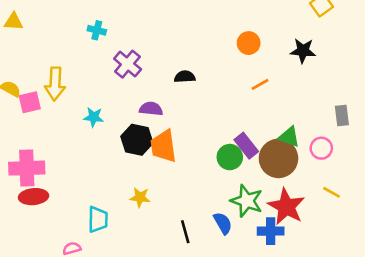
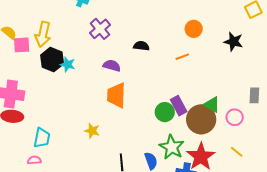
orange line: (260, 84) -> (182, 57), moved
black hexagon: (137, 140) -> (52, 60), moved
cyan trapezoid: (98, 219) -> (42, 138), moved

